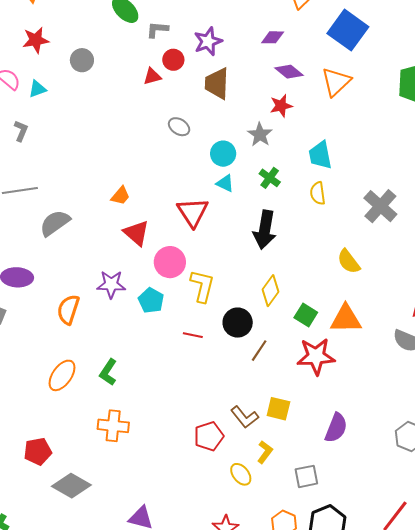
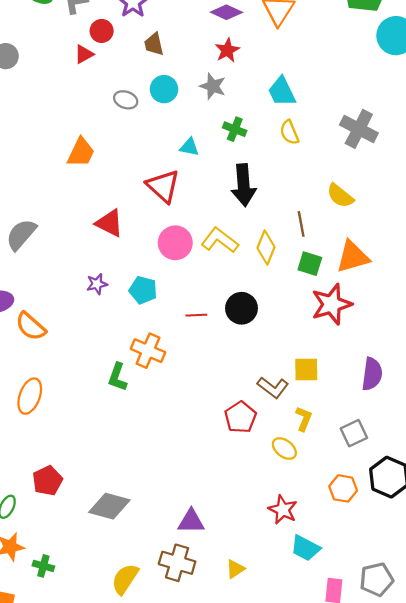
brown trapezoid: (217, 84) -> (154, 44), size x0.7
cyan circle: (223, 154) -> (164, 89), moved
orange trapezoid: (120, 196) -> (81, 152), moved, size x1.4
pink circle: (170, 262) -> (175, 243), moved
purple star: (111, 284) -> (97, 284), size x0.7
yellow L-shape: (202, 286) -> (220, 240), moved, turned -52
orange semicircle: (68, 310) -> (31, 326), moved, turned -52
black circle: (238, 323) -> (241, 308), moved
brown line: (259, 351) -> (301, 224), moved, turned -30
orange ellipse: (62, 375) -> (30, 396), moved
orange cross: (113, 426) -> (148, 351), moved, turned 32
red pentagon: (38, 451) -> (47, 481), moved

